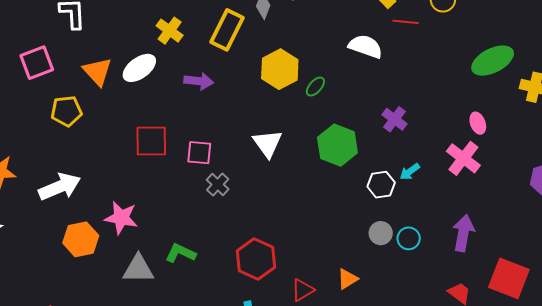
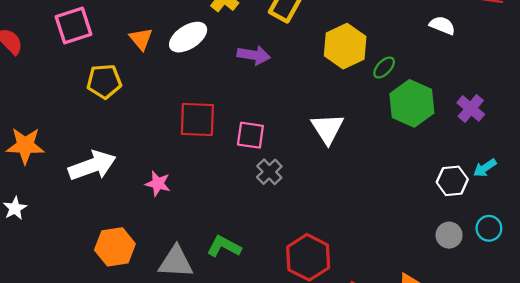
white semicircle: (366, 46) -> (442, 25), size x0.7
orange triangle: (97, 72) -> (141, 39), size x0.7
green hexagon: (337, 145) -> (412, 103), moved
pink star: (121, 218) -> (158, 184), moved, size x0.7
cyan circle: (409, 238) -> (489, 228), moved
orange hexagon: (81, 239) -> (115, 247), moved

